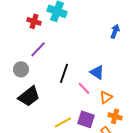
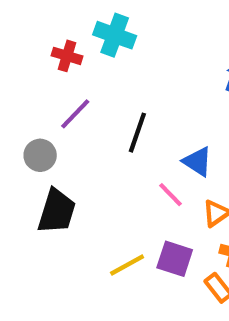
black line: (64, 73) -> (137, 133), moved
black trapezoid: (29, 96) -> (57, 211), turned -35

